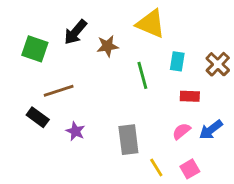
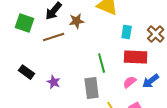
green line: (142, 75) -> (102, 63), moved
brown line: (59, 91) -> (54, 37), moved
red rectangle: (190, 96) -> (136, 57), size x1.6

